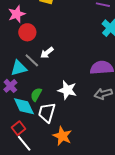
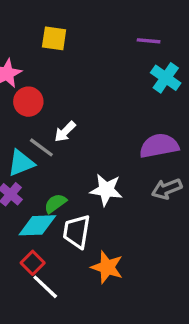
green semicircle: (36, 94) -> (55, 203), turned 32
cyan diamond: (24, 106) -> (37, 225), turned -60

